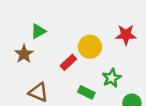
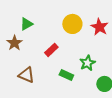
red star: (126, 35) -> (99, 27), turned 30
yellow circle: (90, 47) -> (72, 24), moved

